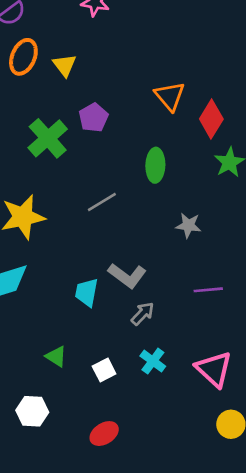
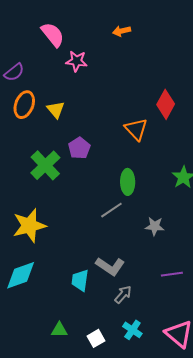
red diamond: (211, 119) -> (166, 104), moved
gray line: (102, 202) -> (111, 210), moved
green triangle: (56, 356) -> (59, 330), turned -30

